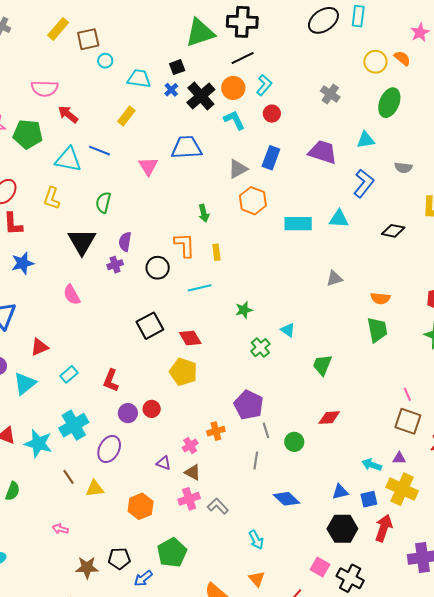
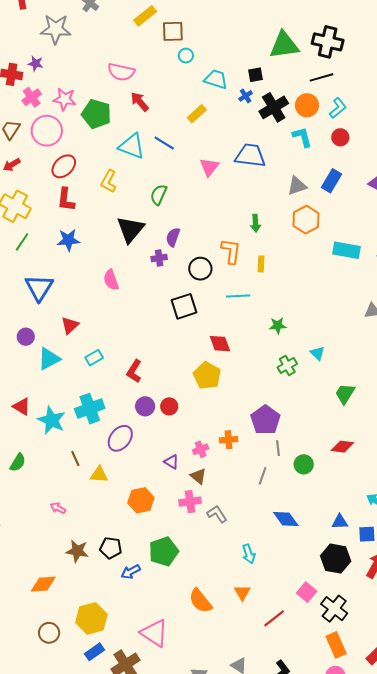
black square: (150, 326) -> (184, 306), moved
red triangle: (39, 347) -> (70, 325), turned -30

